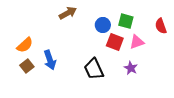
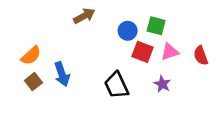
red semicircle: (161, 26) -> (201, 56), moved

